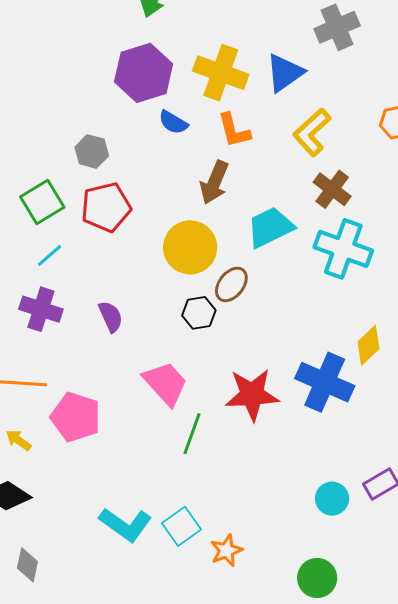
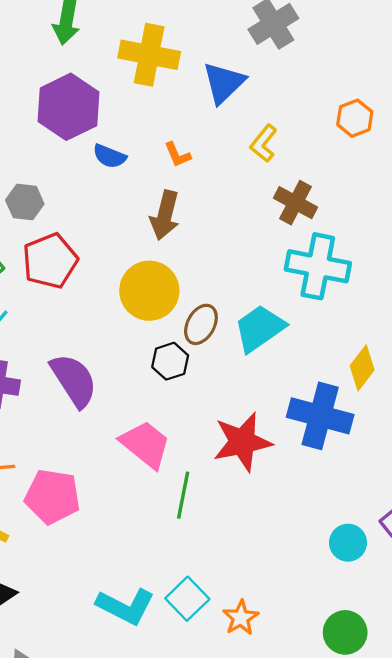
yellow cross: (221, 73) -> (149, 55), moved
orange L-shape: (234, 130) -> (178, 155), size x0.7
yellow L-shape: (312, 132) -> (264, 143), size x0.7
cyan trapezoid: (270, 227) -> (260, 328), moved
purple semicircle: (111, 317) -> (74, 380), size x1.6

